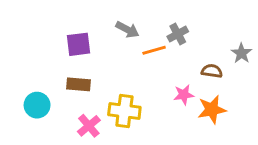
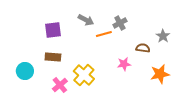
orange star: (212, 110) -> (160, 74), moved
yellow cross: (124, 111) -> (84, 75), turned 35

